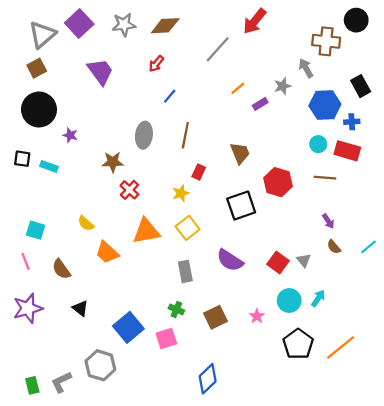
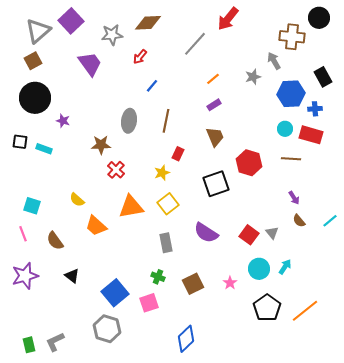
gray star: (124, 25) -> (112, 35), moved
purple rectangle: (260, 104) -> (214, 105), moved
gray hexagon: (100, 365) -> (107, 329), moved

